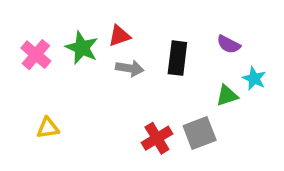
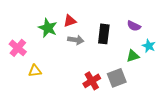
pink cross: (36, 55) -> (18, 48), moved
yellow triangle: (48, 128) -> (35, 71), moved

